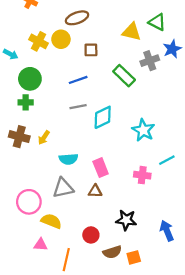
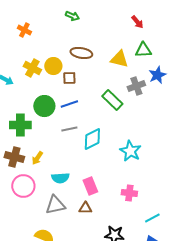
brown ellipse: (77, 18) -> (81, 53), moved, turned 30
green triangle: (157, 22) -> (143, 50), turned -30
brown square: (91, 50) -> (69, 78), moved
green circle: (30, 79) -> (44, 106), moved
green cross: (26, 102) -> (20, 125), size x1.5
cyan line: (167, 160) -> (152, 218), moved
pink circle: (29, 202) -> (23, 186), moved

